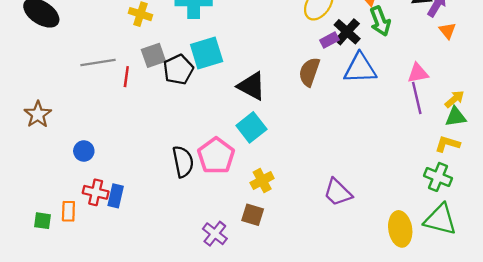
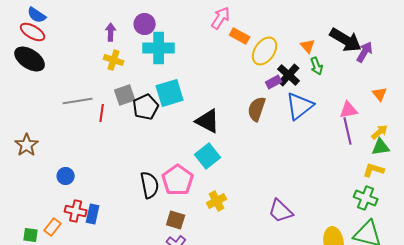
green arrow: (380, 21) -> (317, 66), size x0.7
orange triangle: (447, 31) -> (380, 94), moved
blue triangle: (360, 68) -> (300, 106), turned -36
orange rectangle: (68, 211) -> (53, 227), turned 36
brown square: (253, 215) -> (176, 220), moved

